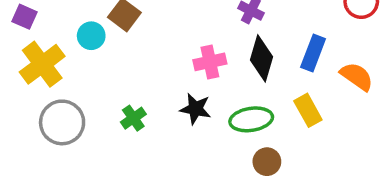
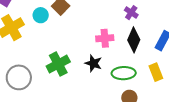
green cross: (133, 118) -> (58, 64), size x1.6
gray circle: (62, 122) -> (19, 77), moved

